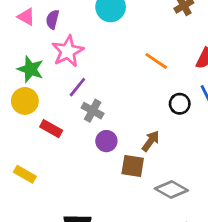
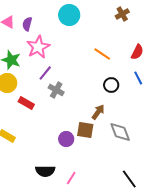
black circle: (180, 104) -> (111, 85), moved
purple circle: (106, 141) -> (66, 139), moved
gray diamond: (171, 189) -> (120, 132), moved, turned 40

